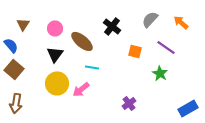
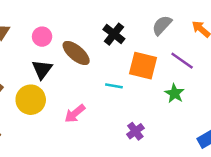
orange square: (135, 51) -> (143, 66), size x1.6
cyan line: (92, 67) -> (114, 86), moved
yellow circle: (57, 83) -> (31, 100), moved

